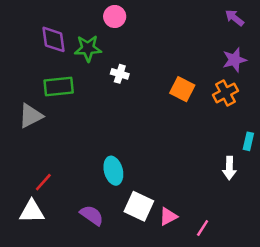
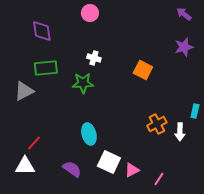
green star: (88, 48) -> (83, 83), moved
orange cross: (225, 93) -> (157, 124), moved

